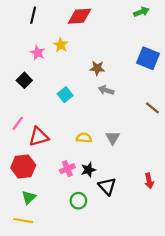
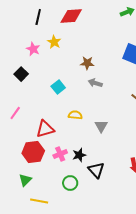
black line: (33, 15) -> (38, 17), moved
red triangle: (39, 137) -> (45, 129), moved
yellow semicircle: (84, 138) -> (75, 115), moved
red hexagon: (23, 166) -> (33, 152), moved
yellow line: (23, 221) -> (39, 201), moved

